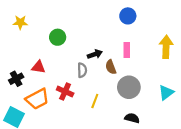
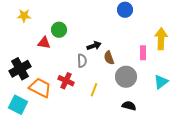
pink rectangle: (127, 50) -> (143, 53), moved
red triangle: (38, 67) -> (44, 43), moved
black cross: (16, 79) -> (20, 69), size x1.5
orange trapezoid: (37, 99) -> (40, 88), turned -125

